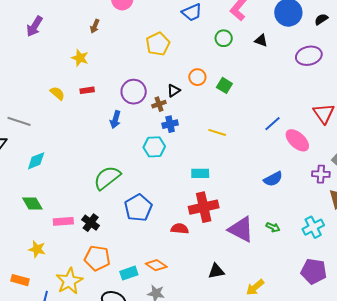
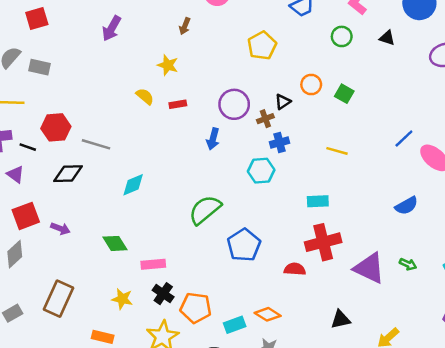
yellow semicircle: (57, 93) -> (145, 96), moved
cyan diamond: (36, 161) -> (133, 185), moved
black cross: (91, 223) -> (163, 294), moved

